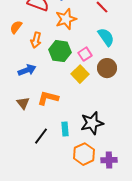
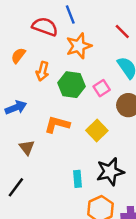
blue arrow: (27, 70) -> (16, 108), moved
yellow square: (80, 74) -> (97, 131), moved
orange L-shape: (48, 98) -> (57, 124), moved
black line: (41, 136) -> (16, 187), moved

